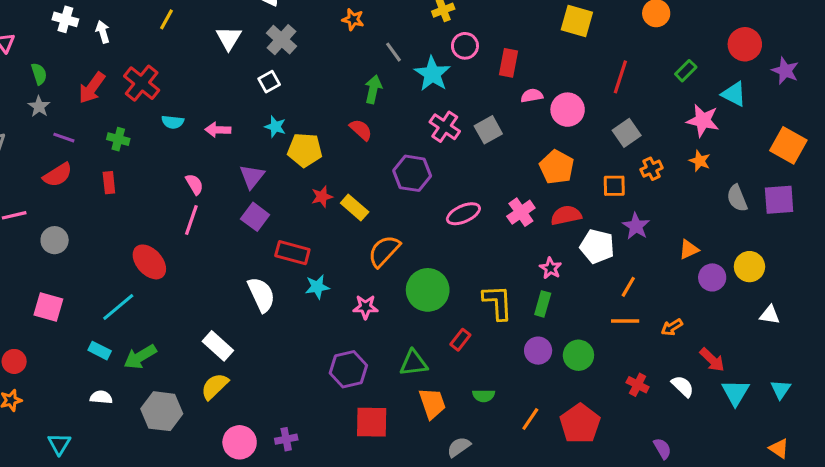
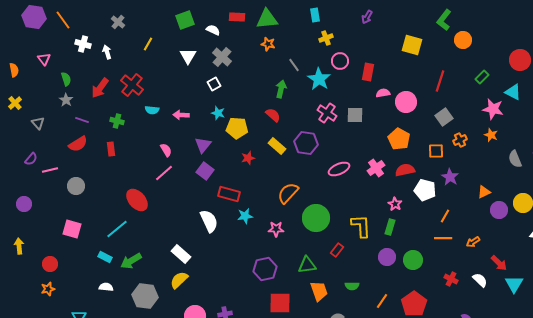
gray square: (488, 130) -> (355, 115), turned 30
yellow rectangle: (355, 208) -> (277, 146), moved
pink line: (191, 220) -> (164, 173), turned 30

